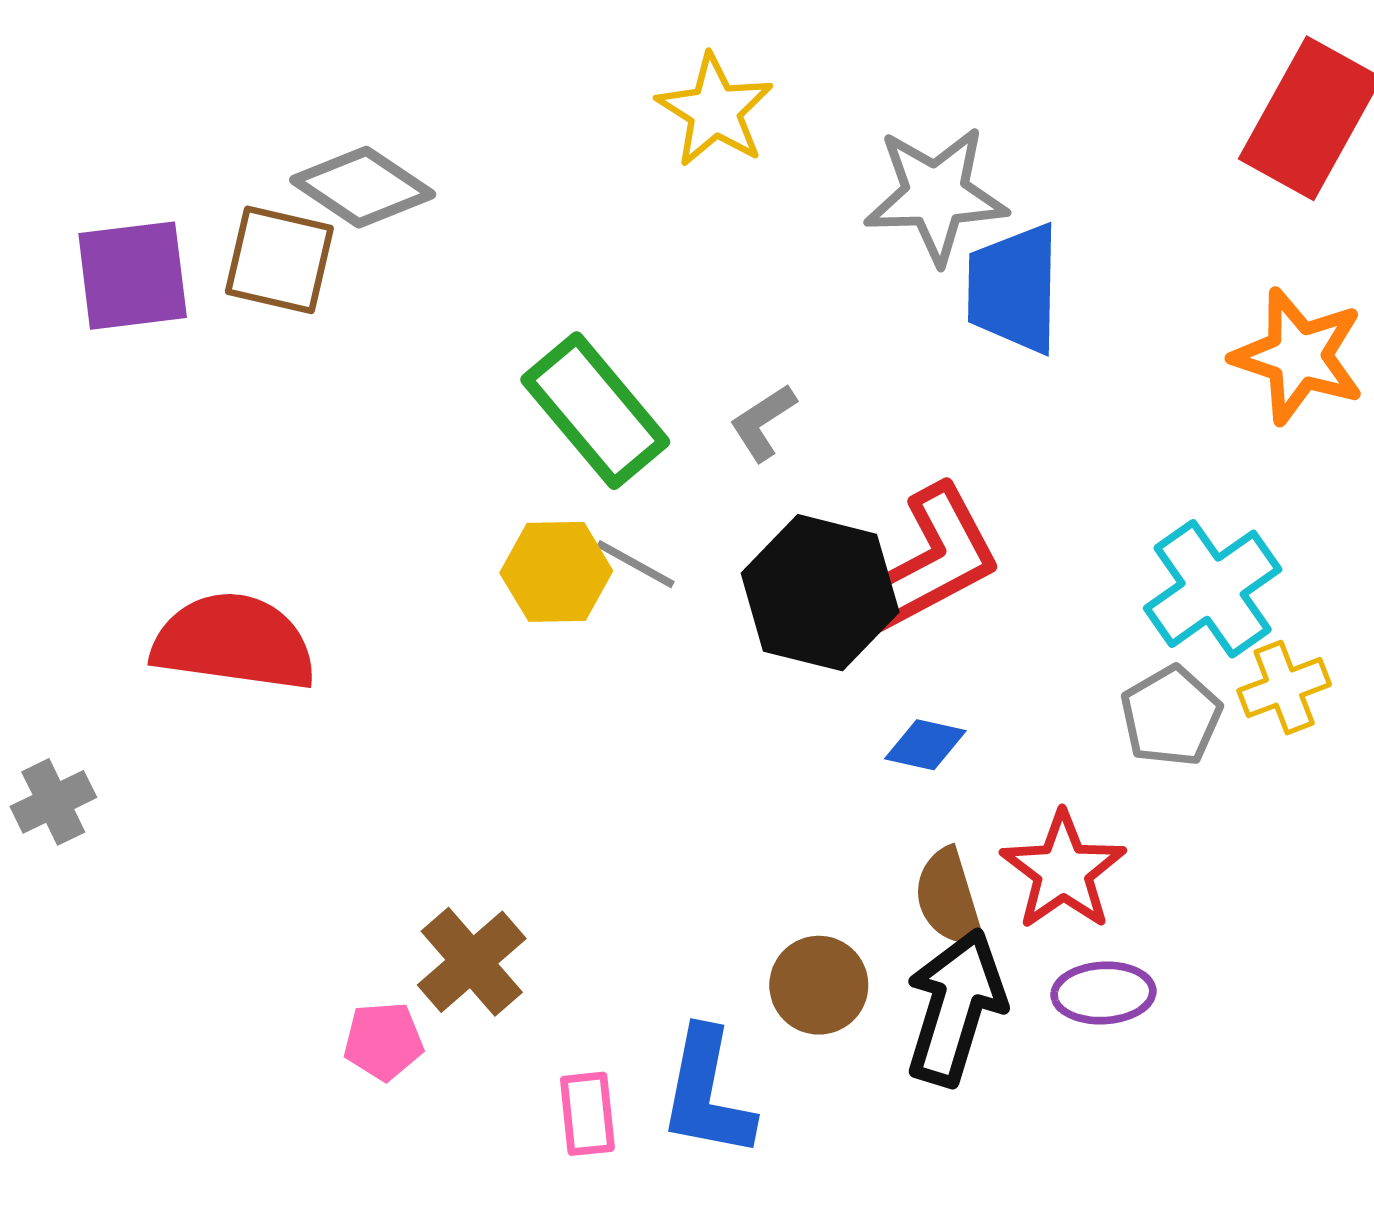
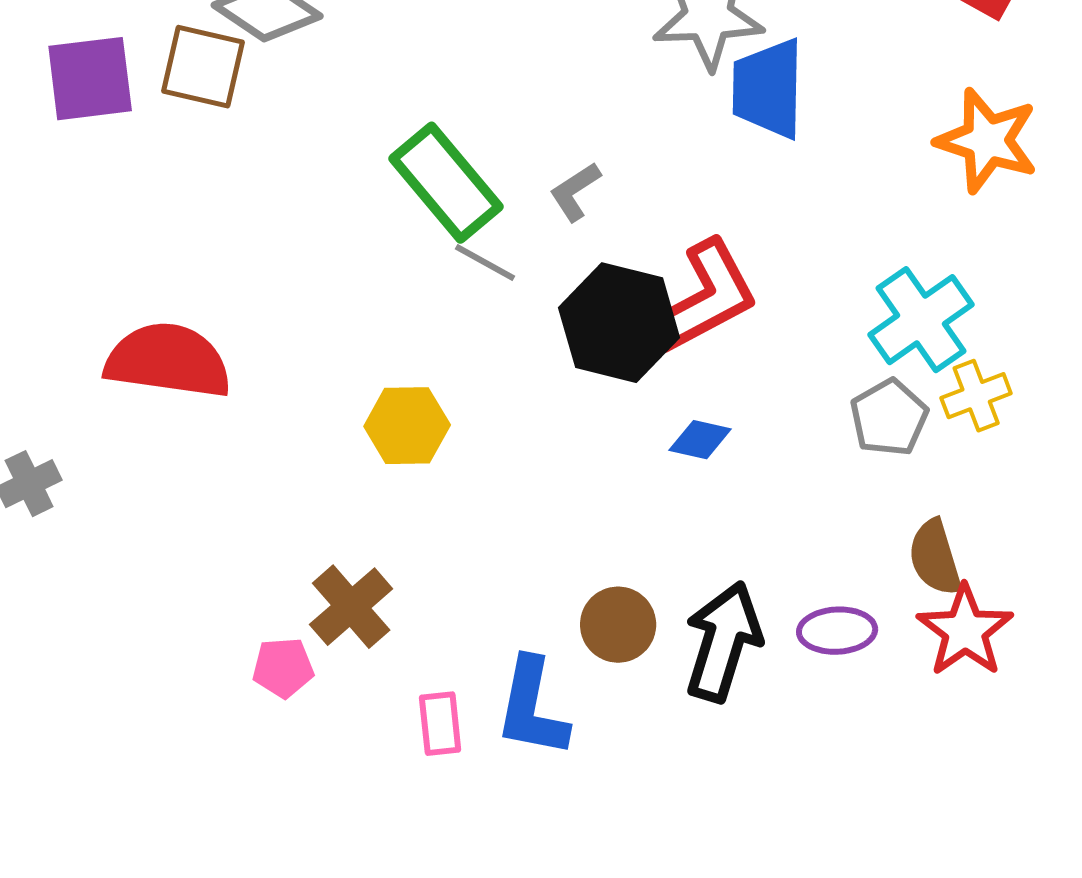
gray line: (636, 564) -> (485, 263), moved
yellow hexagon: (556, 572) -> (407, 426), moved
red star: (1063, 871) -> (965, 631), moved
brown semicircle: (949, 898) -> (935, 558), moved

